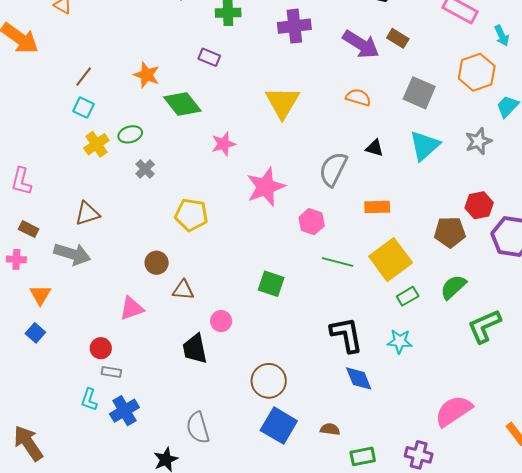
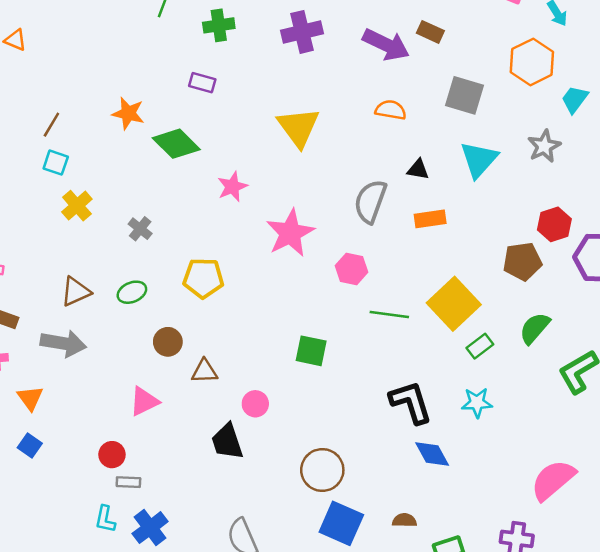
green ellipse: (130, 134) -> (132, 292), moved
orange rectangle: (377, 207) -> (430, 219), moved

